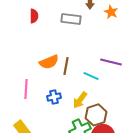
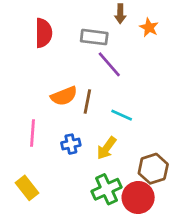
red semicircle: (34, 16) -> (43, 33), size x1.5
purple line: (111, 62) -> (109, 64), moved, turned 35
brown hexagon: (96, 115) -> (153, 169), moved

